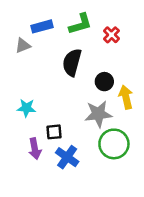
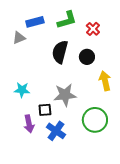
black circle: (104, 82) -> (87, 57), moved
gray star: (98, 114) -> (65, 95), moved

